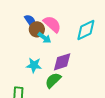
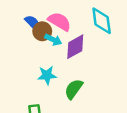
cyan diamond: (86, 30) -> (102, 21), turned -60
purple diamond: (62, 62) -> (75, 47), moved

